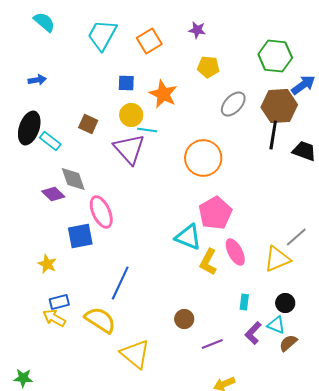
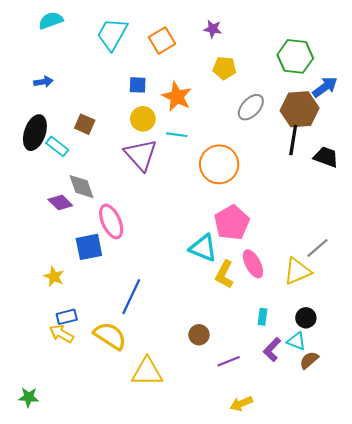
cyan semicircle: (44, 22) -> (51, 20), turned -60
brown square: (88, 124) -> (85, 124), moved
cyan line: (147, 130) -> (177, 135), moved
yellow triangle: (135, 354) -> (147, 372), turned -40

